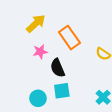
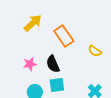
pink star: (40, 52) -> (30, 64), moved

